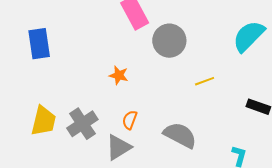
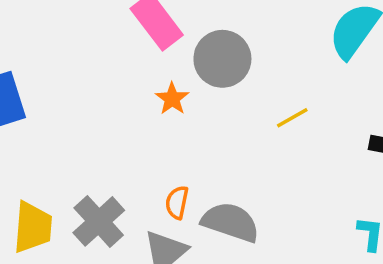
orange star: (119, 75) -> (172, 99), moved, turned 30
gray semicircle: (180, 135) -> (230, 222), moved

